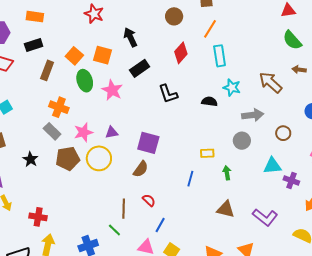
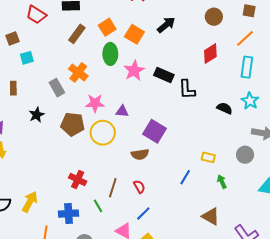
black arrow: (130, 37) -> (166, 25), turned 60
black rectangle: (140, 68) -> (164, 75), moved, turned 42
gray rectangle: (52, 131) -> (57, 88), moved
brown semicircle: (141, 169) -> (140, 154), turned 30
green arrow: (227, 173) -> (222, 182), turned -32
red cross: (38, 217) -> (78, 180), moved

